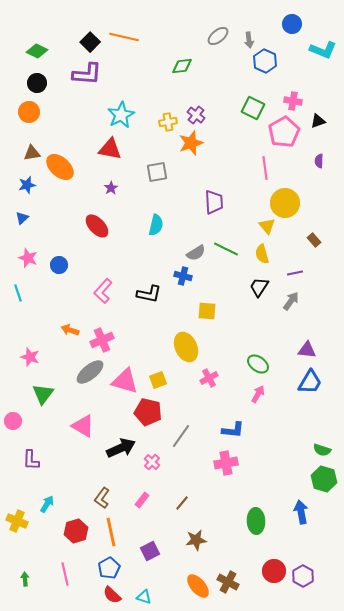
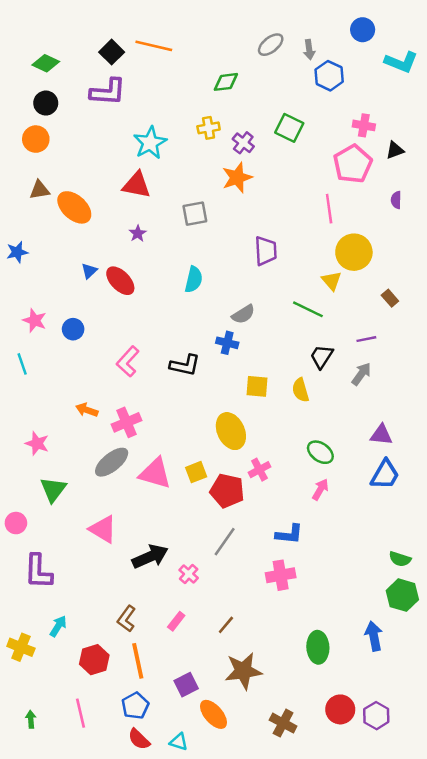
green square: (253, 108) -> (289, 128), moved
yellow cross: (168, 122) -> (209, 128), moved
blue star: (27, 185) -> (17, 252), moved
blue triangle: (22, 218) -> (89, 271), moved
green line: (226, 249) -> (308, 309), moved
yellow semicircle: (262, 254) -> (300, 390), moved
red pentagon: (148, 412) -> (227, 491), moved
purple L-shape: (31, 460) -> (38, 571), size x1.4
brown star: (196, 540) -> (243, 671), size x1.4
orange ellipse: (198, 586) -> (214, 714), moved

